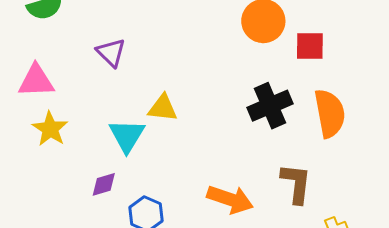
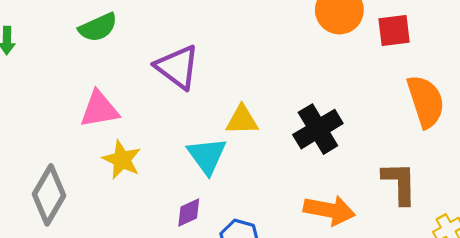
purple triangle: (111, 53) -> (177, 67), size x1.4
black cross: (270, 106) -> (318, 129), moved

